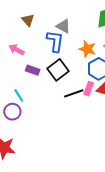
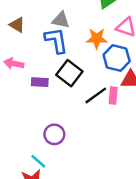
pink rectangle: (89, 89) -> (113, 95), moved
cyan line: (19, 95) -> (38, 161), moved
purple circle: (12, 112) -> (54, 134), moved

